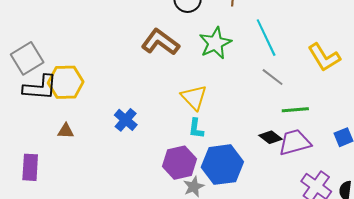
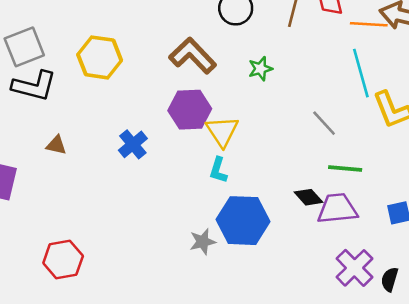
cyan line: (266, 38) -> (361, 73), moved
green star: (215, 43) -> (260, 69), size x0.6
yellow hexagon: (66, 82) -> (100, 57), moved
purple hexagon: (179, 163) -> (190, 110), moved

